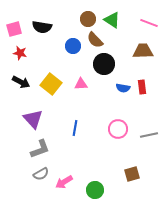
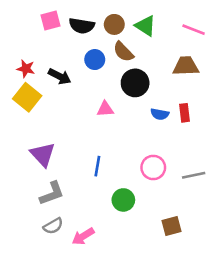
black semicircle: (42, 27) -> (82, 26), moved
pink square: (14, 29) -> (51, 21), moved
black arrow: (21, 82) -> (60, 76), moved
yellow square: (51, 84) -> (27, 97), moved
green circle: (95, 190) -> (123, 200), moved

